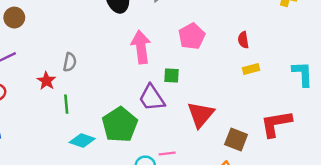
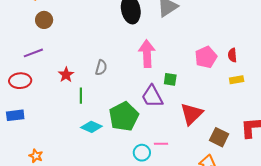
pink pentagon: (192, 36) -> (206, 57), moved
gray semicircle: (70, 62) -> (101, 68), moved

